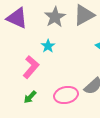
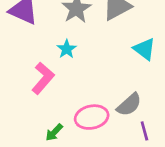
green arrow: (30, 97) -> (54, 132), moved

